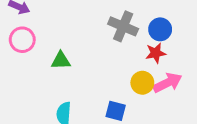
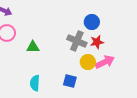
gray cross: (123, 26) -> (77, 41), moved
blue circle: (160, 29) -> (92, 22), moved

